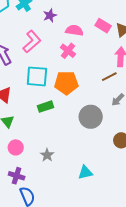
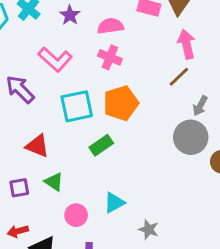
pink L-shape: (32, 42) -> (55, 59), turned 100
gray circle: (91, 117) -> (191, 137), moved
gray star: (47, 155) -> (149, 229), moved
cyan triangle: (85, 173) -> (114, 203), moved

